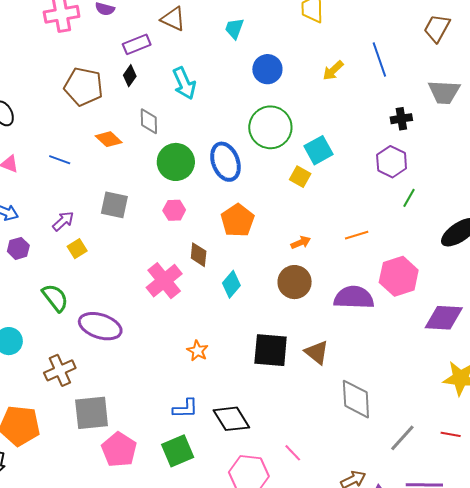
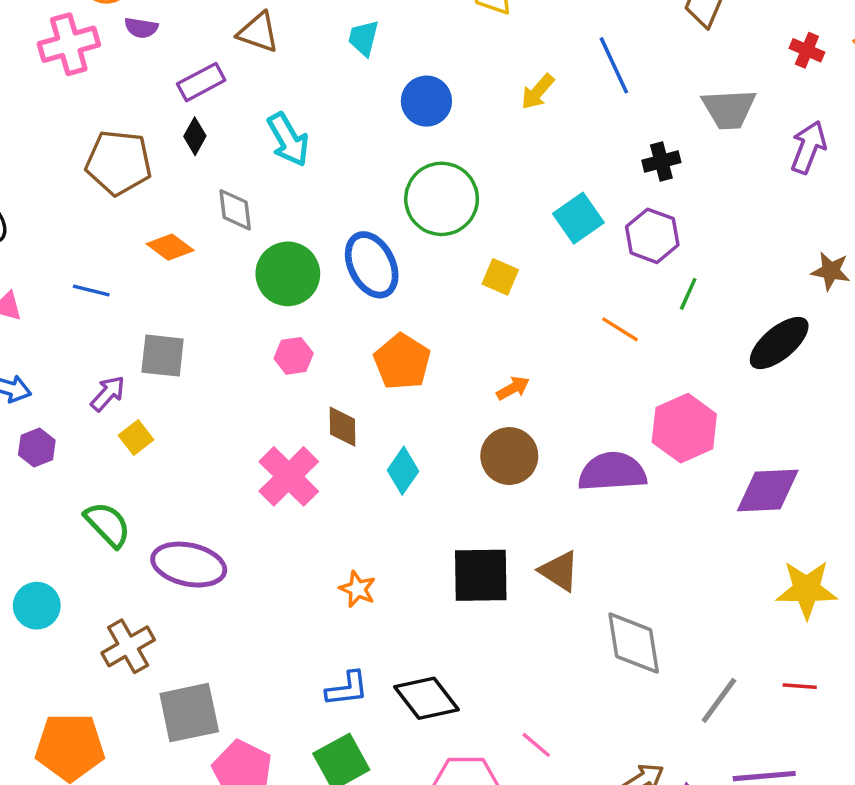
cyan square: (318, 150) -> (578, 218), moved
gray square: (114, 205) -> (163, 356), moved
orange line: (357, 235) -> (620, 329), moved, turned 55

